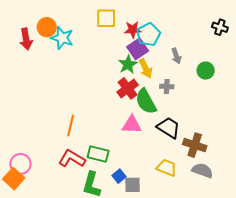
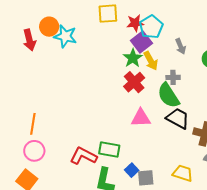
green semicircle: (146, 101) -> (168, 95), moved
orange line: (71, 126) -> (33, 124), moved
pink circle: (20, 164) -> (34, 151), moved
yellow trapezoid: (166, 168) -> (183, 173), moved

